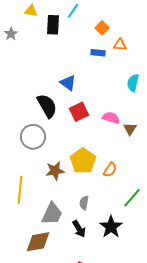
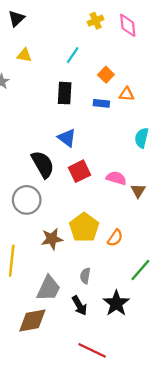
black rectangle: (53, 25) -> (65, 93), moved

